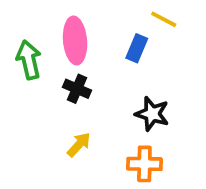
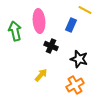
black cross: (77, 89) -> (51, 46), moved
orange cross: (144, 164) -> (75, 85), turned -30

